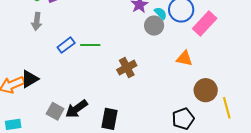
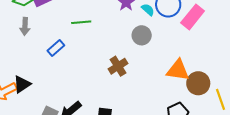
gray circle: (154, 26) -> (142, 35), moved
green line: (90, 45) -> (81, 22), moved
orange triangle: (184, 58) -> (178, 70), moved, size x1.4

